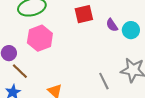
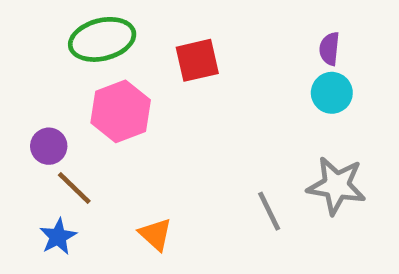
red square: (84, 14) -> (197, 60), moved
purple semicircle: (112, 25) -> (329, 49), moved, turned 40

